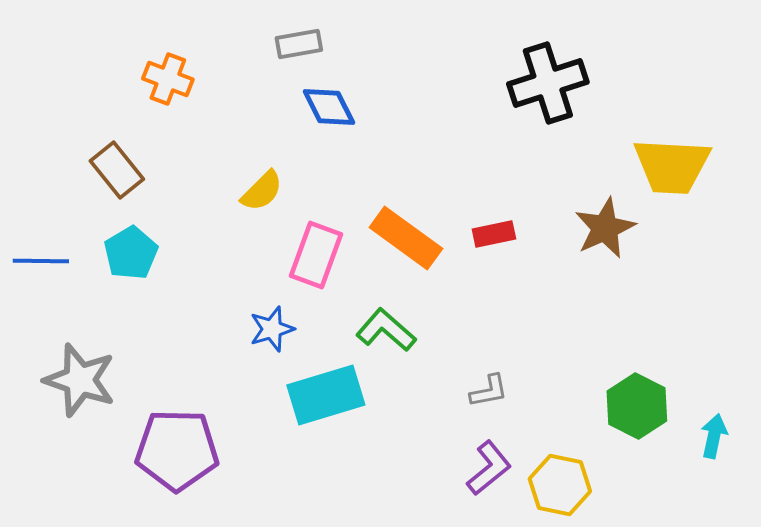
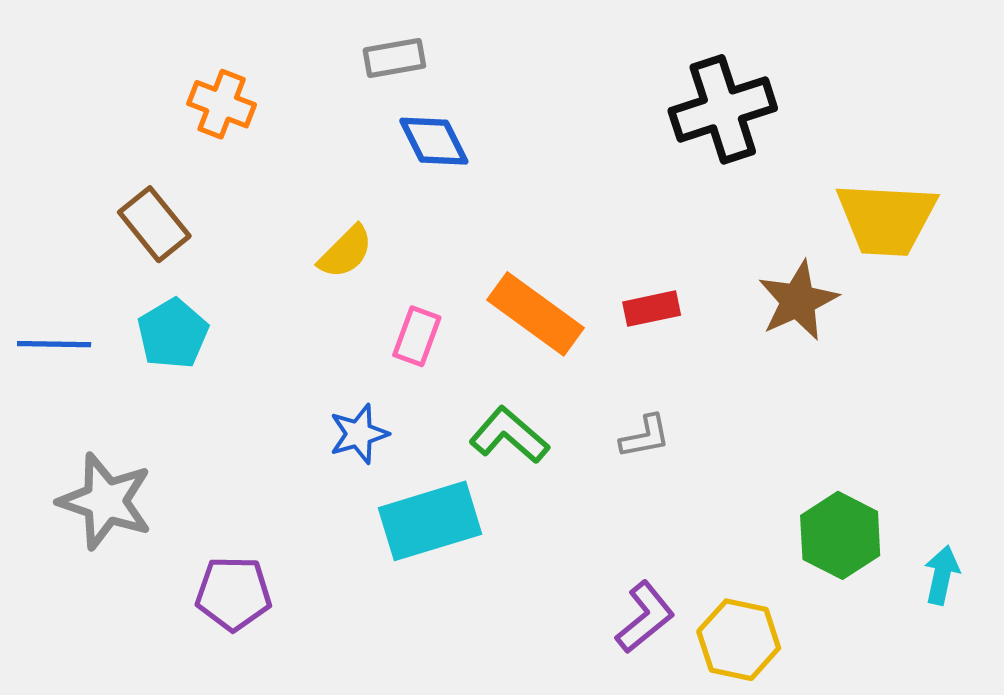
pink rectangle: (316, 255) -> (417, 336), size x0.7
gray L-shape: (489, 391) -> (645, 437), moved
purple pentagon: (177, 450) -> (233, 593), size x0.7

